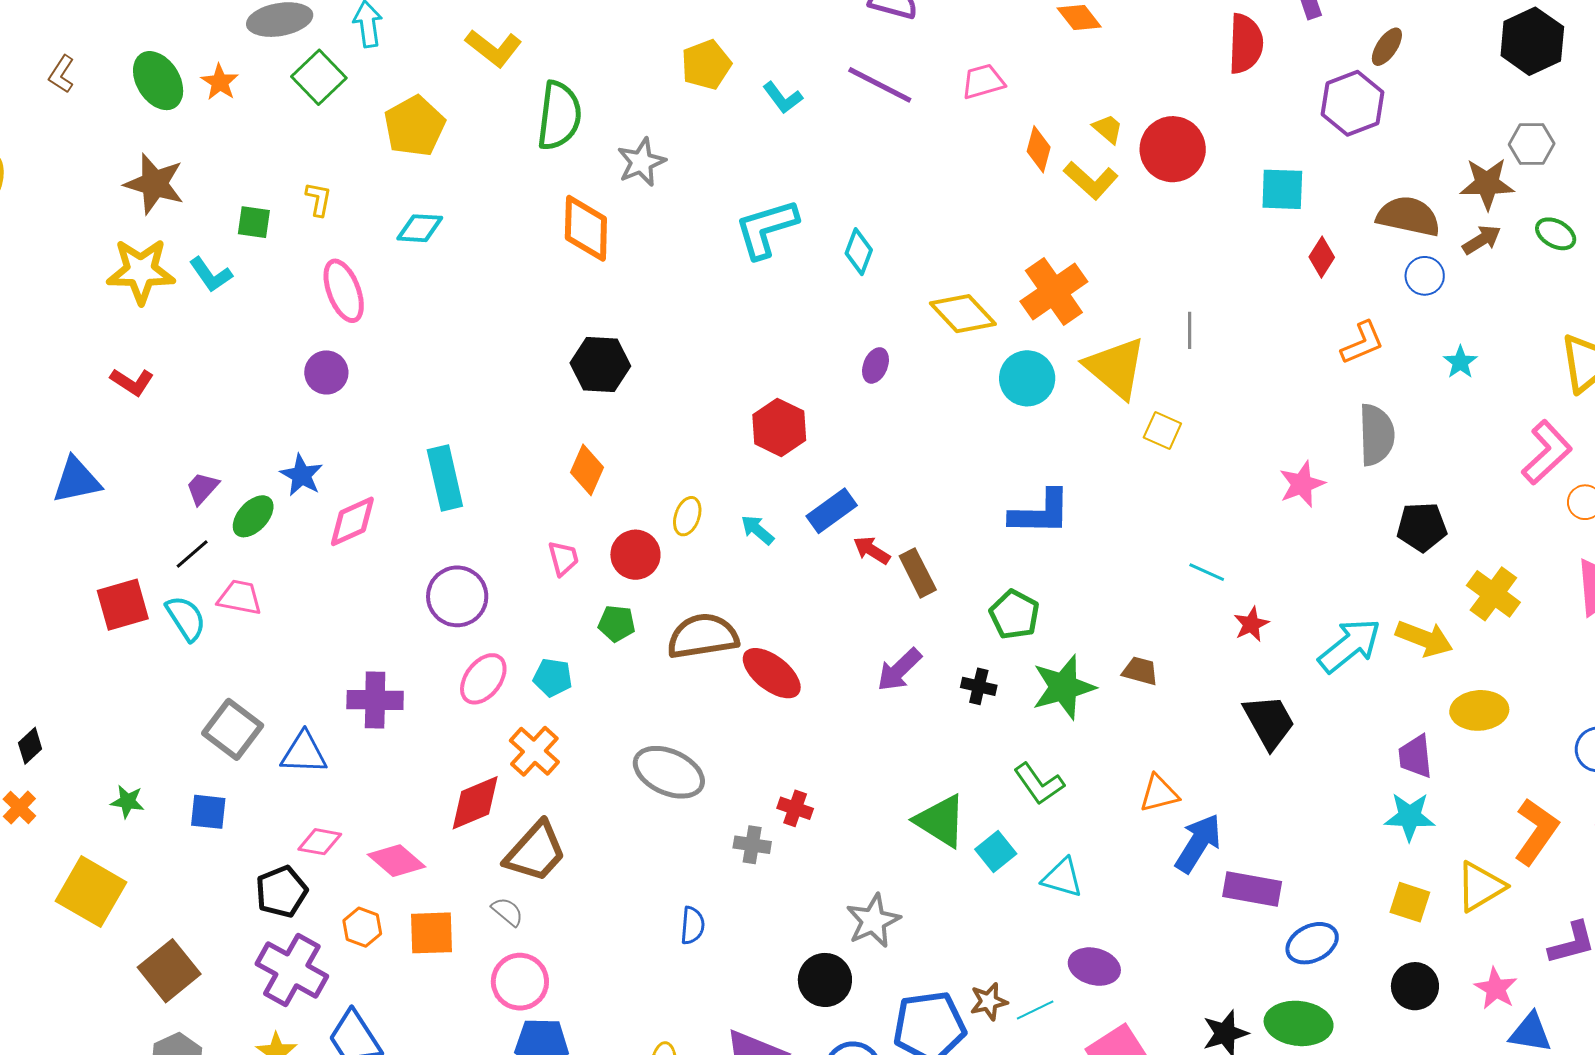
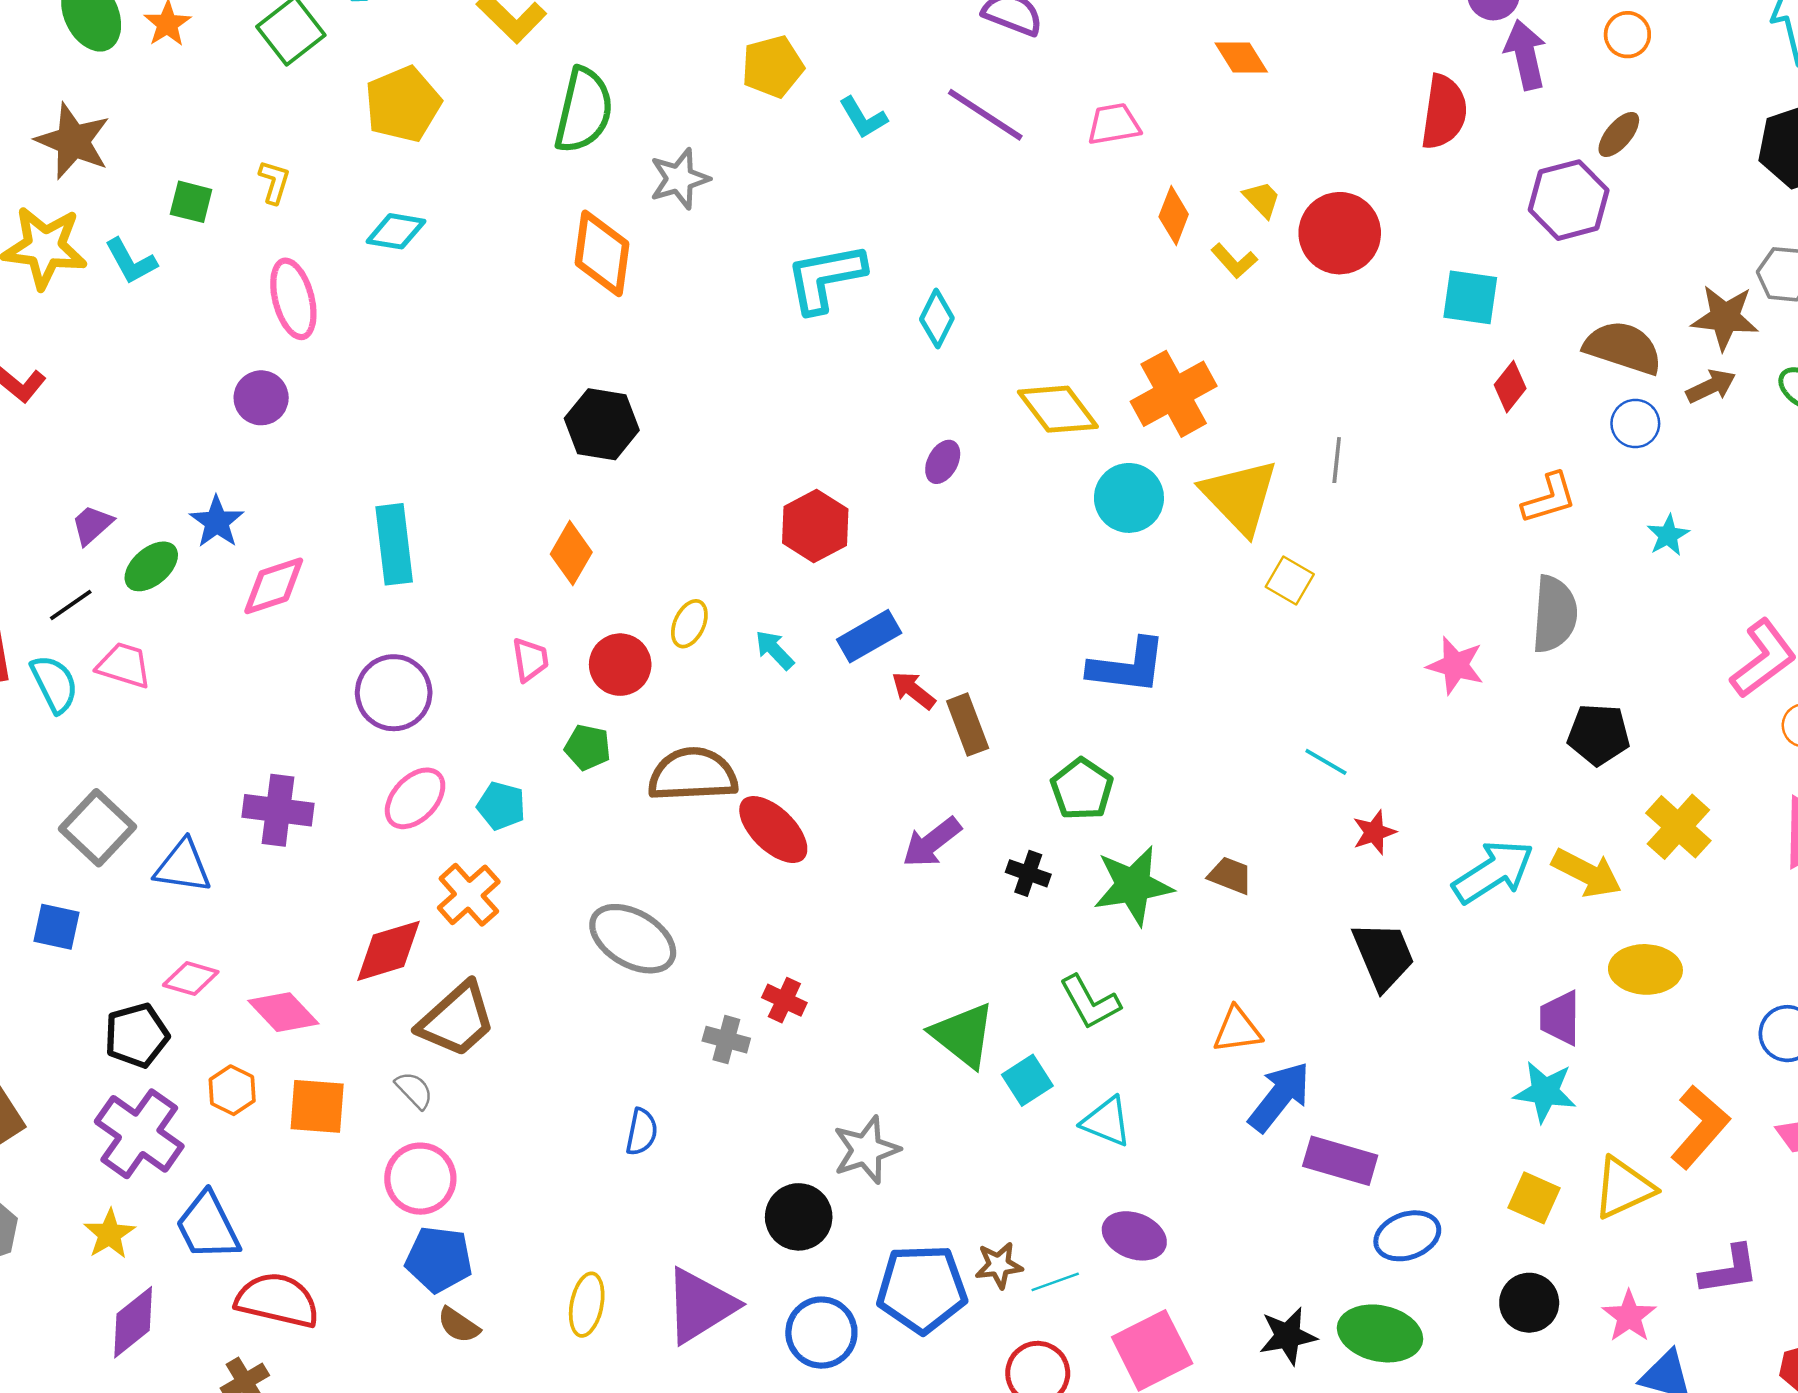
yellow L-shape: (1091, 180) -> (1234, 261), size x0.7
pink star: (1302, 484) -> (1455, 665), turned 30

